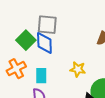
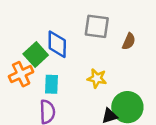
gray square: (47, 25) -> (97, 26), moved
green square: (26, 40) -> (36, 54), moved

